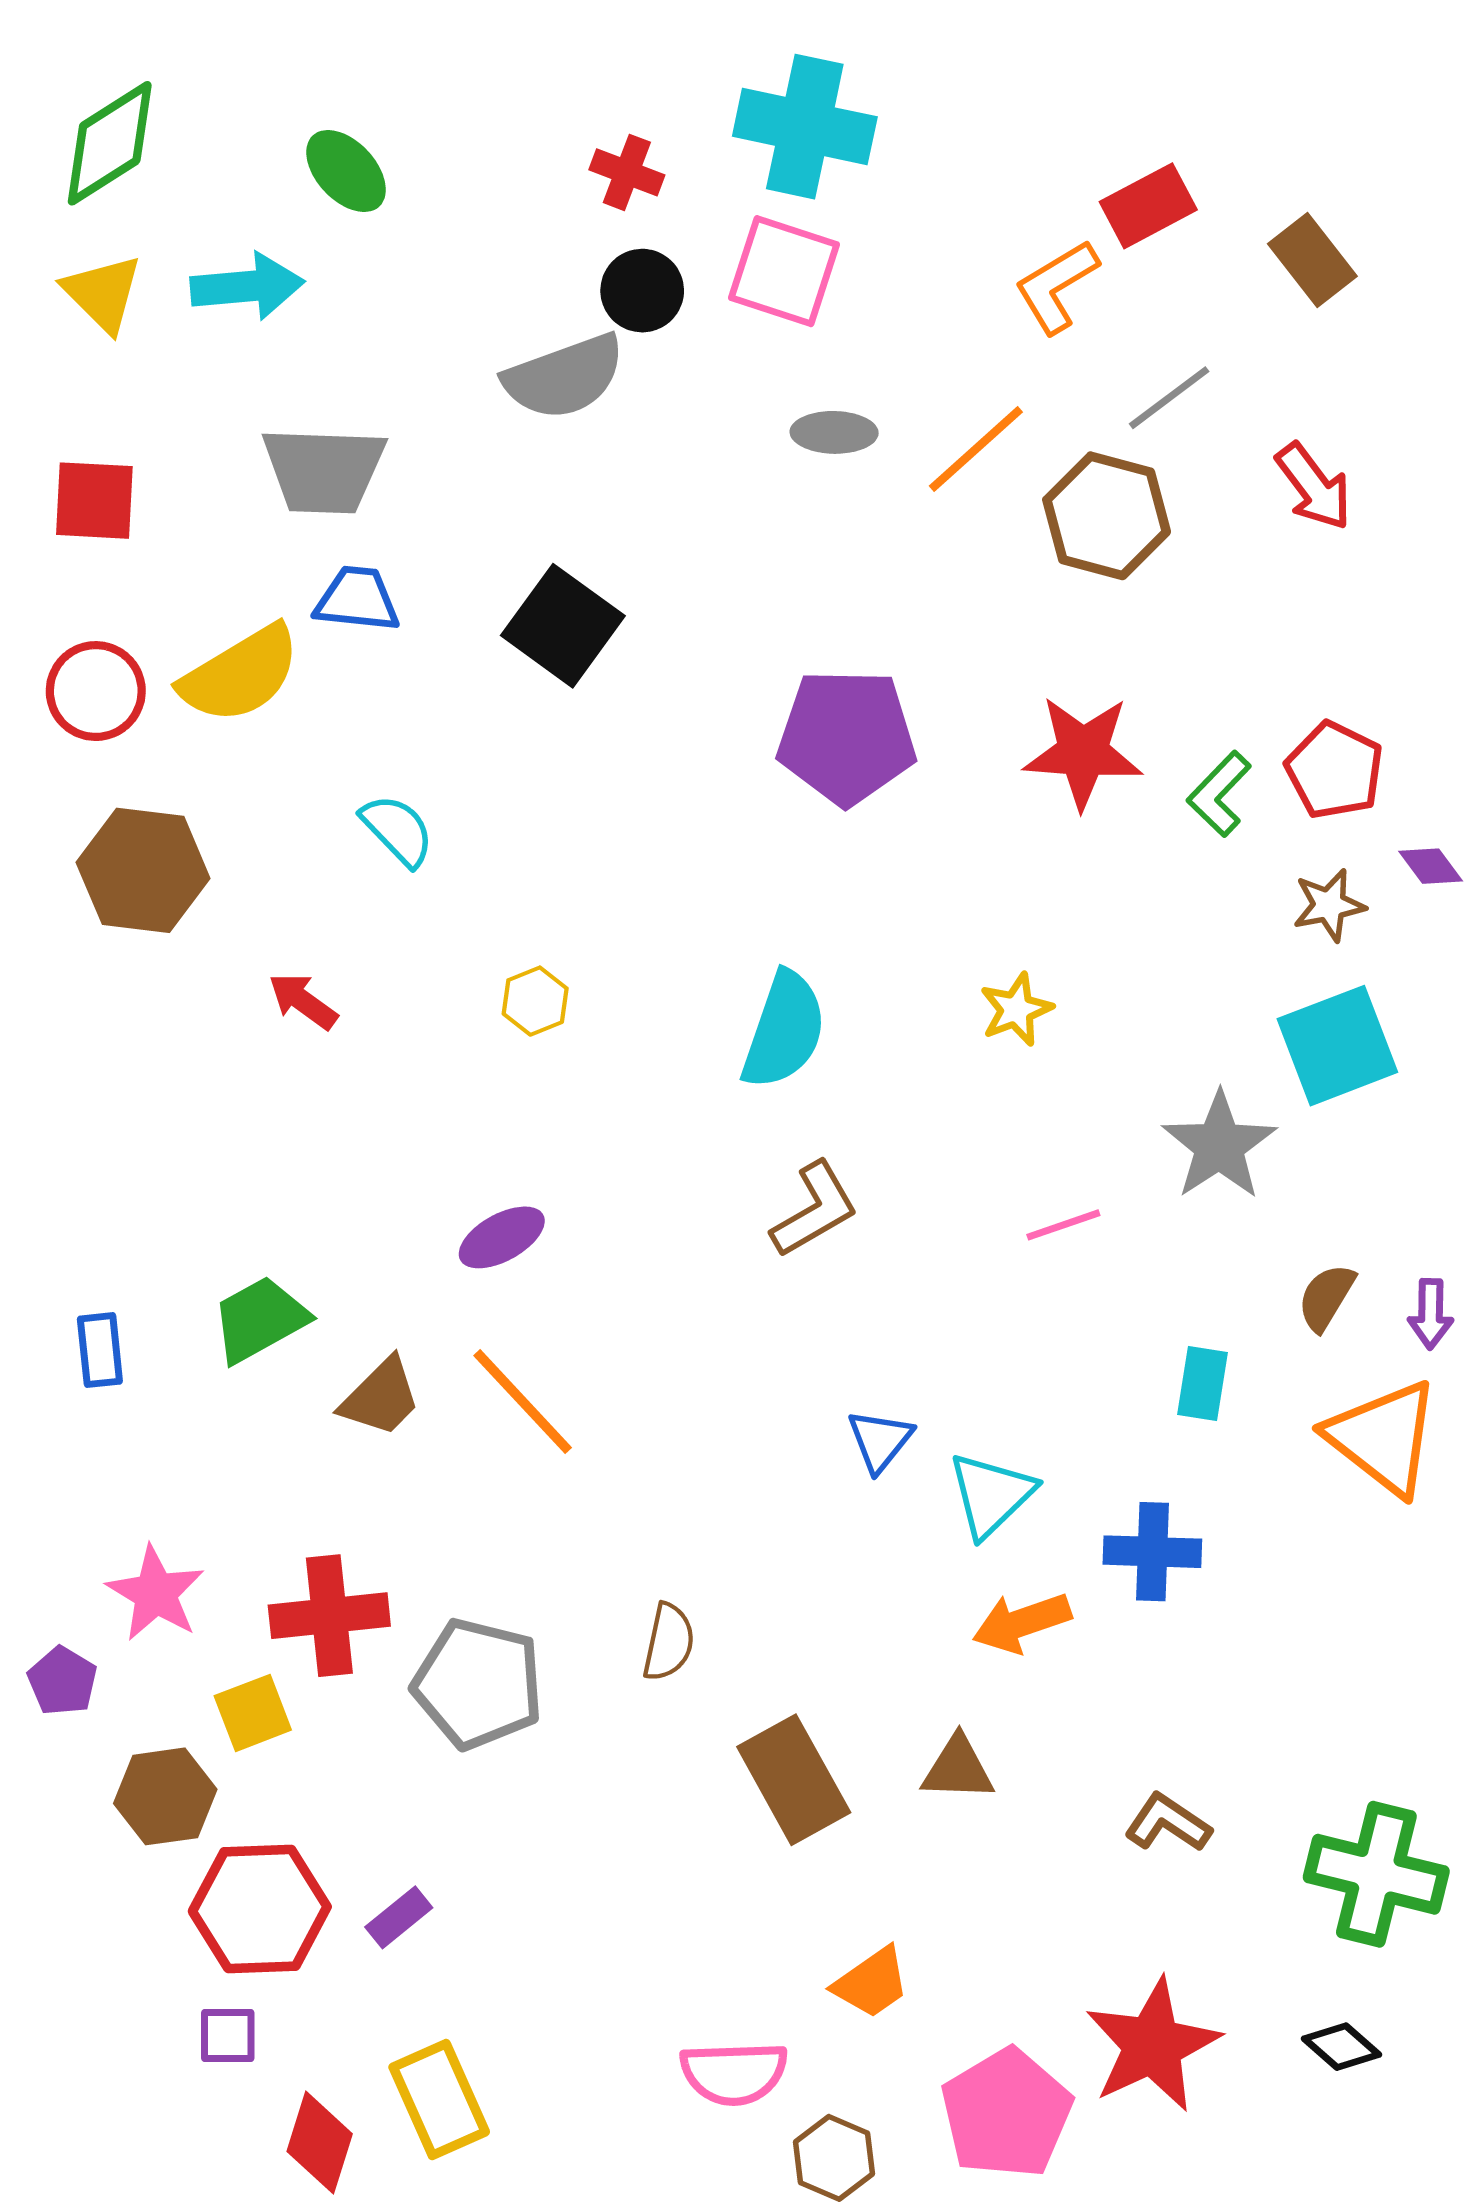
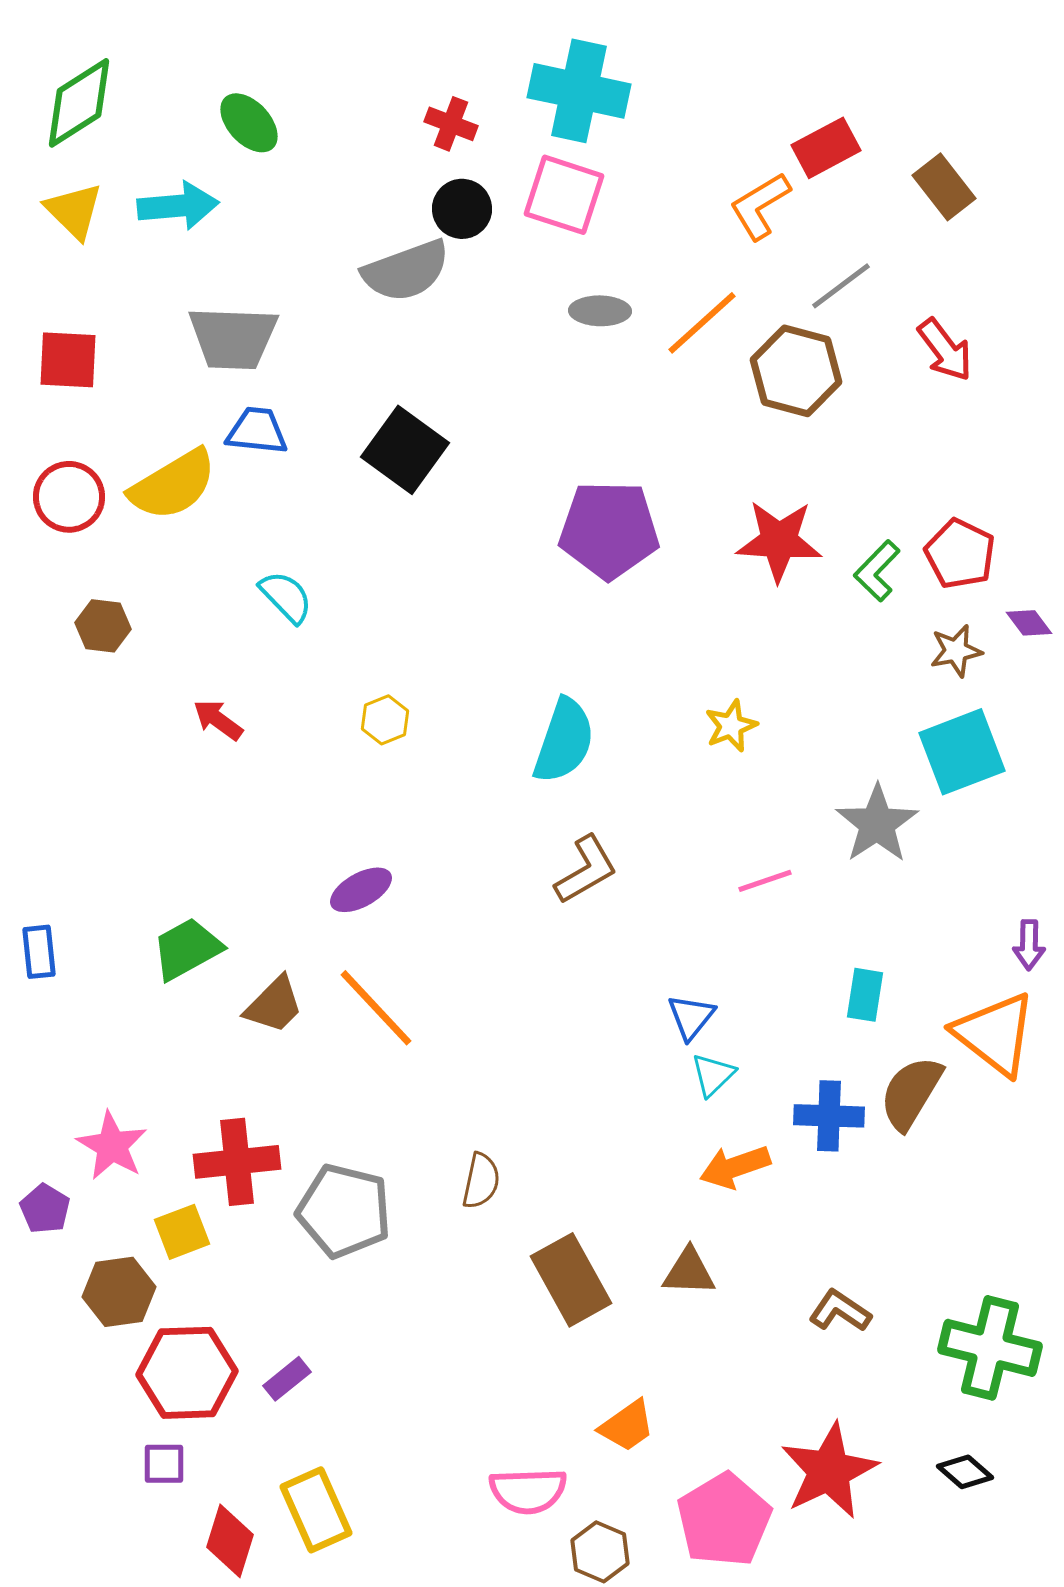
brown hexagon: (143, 870) -> (103, 626), size x0.6
brown semicircle: (1326, 1297) -> (911, 1093), moved, size x1.5
blue rectangle: (100, 1350) -> (39, 952), moved
blue triangle: (880, 1440) -> (691, 1017), moved
cyan triangle: (991, 1495) -> (713, 1075), size x0.7

